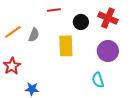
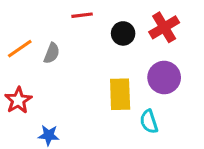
red cross: (108, 18) -> (164, 27), turned 36
yellow rectangle: (66, 46) -> (120, 94), moved

